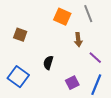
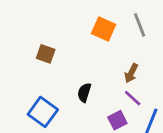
brown arrow: (78, 40) -> (131, 73), moved, turned 32
purple line: (95, 58) -> (133, 98), moved

